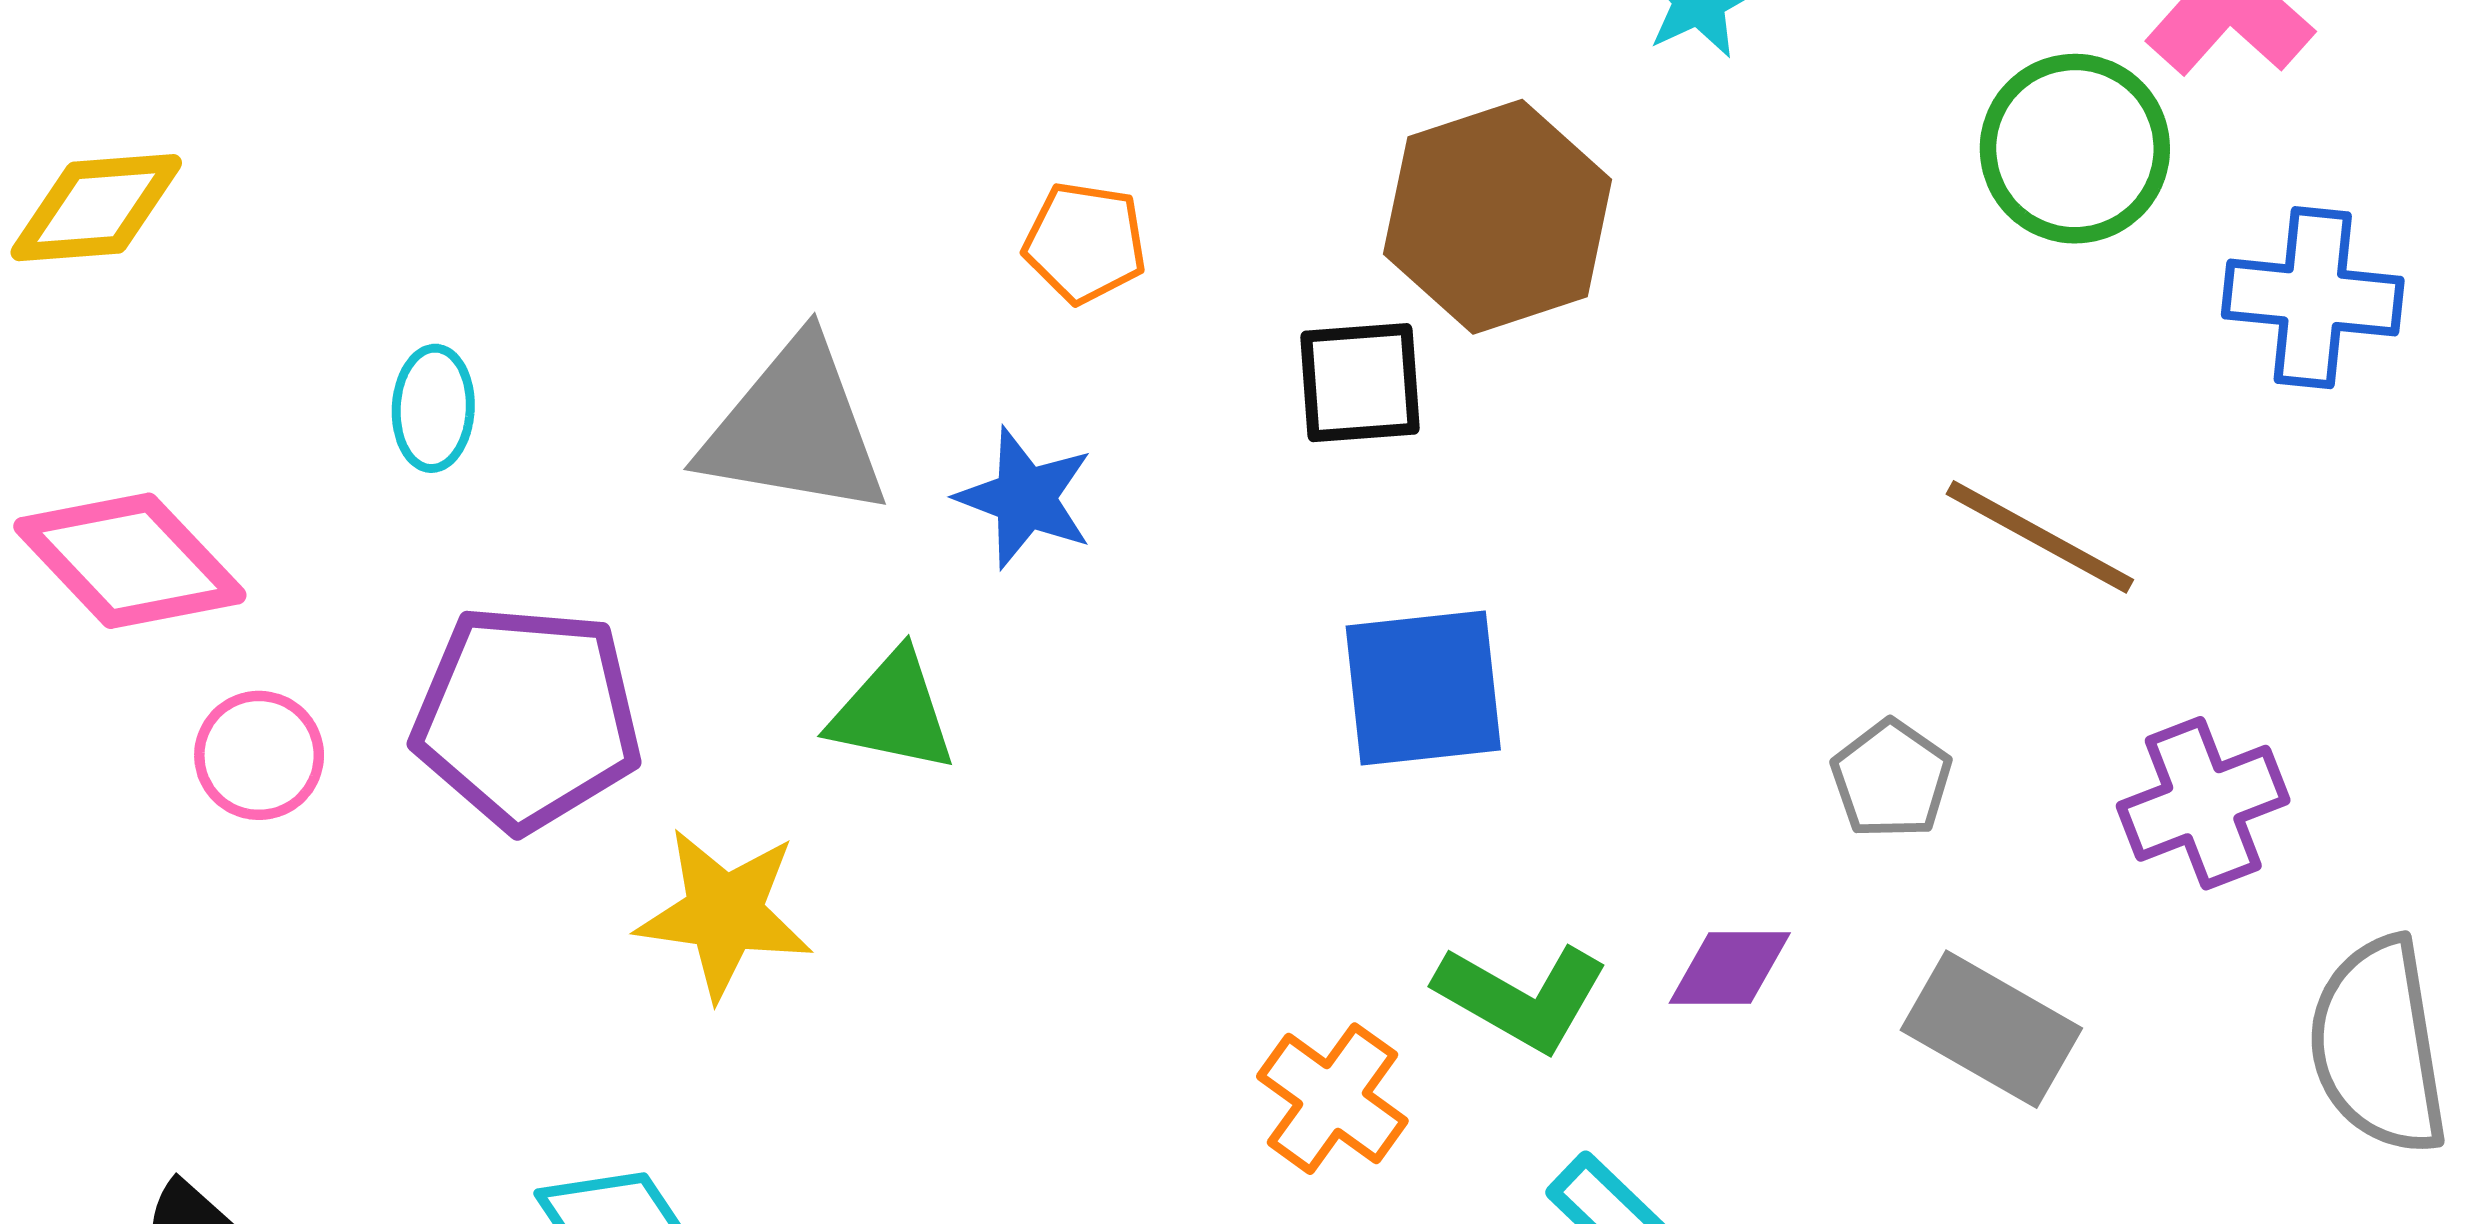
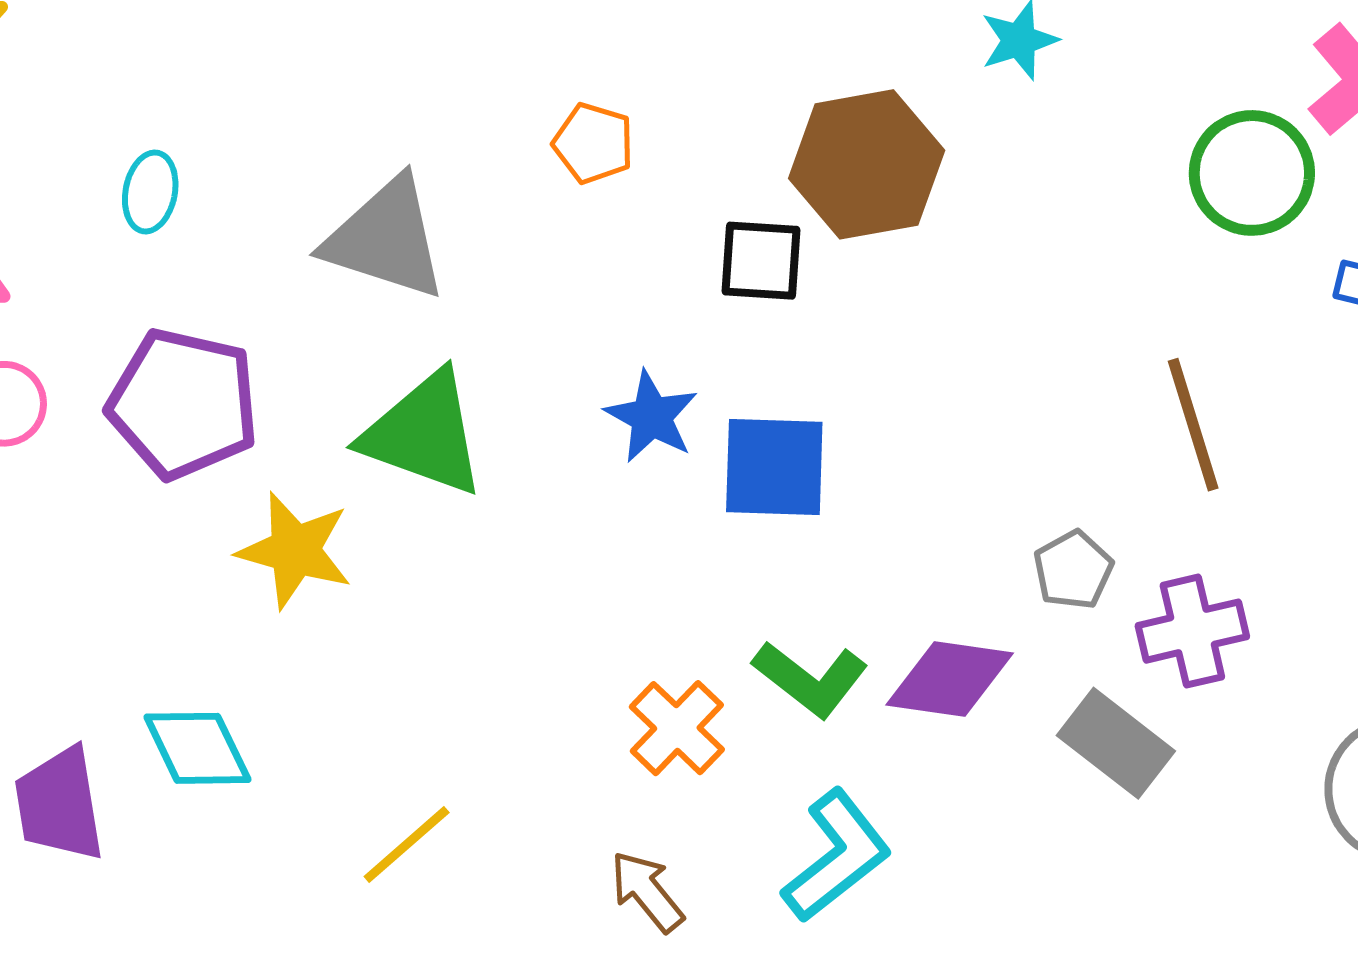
blue star: (1025, 498) -> (651, 417), moved
brown line: (2040, 537) -> (1193, 425), turned 36
green triangle: (893, 712) -> (424, 434), size x1.5
purple cross: (2203, 803) -> (1192, 631), moved
purple diamond: (1730, 968) -> (950, 679), size x1.5

